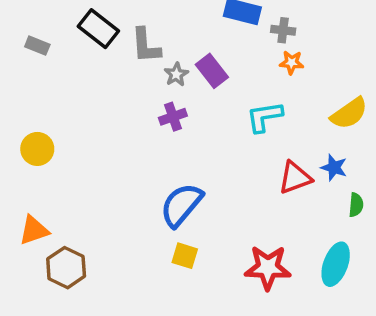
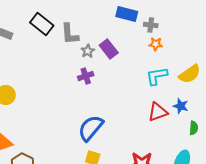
cyan L-shape: (264, 117) -> (157, 76), moved

